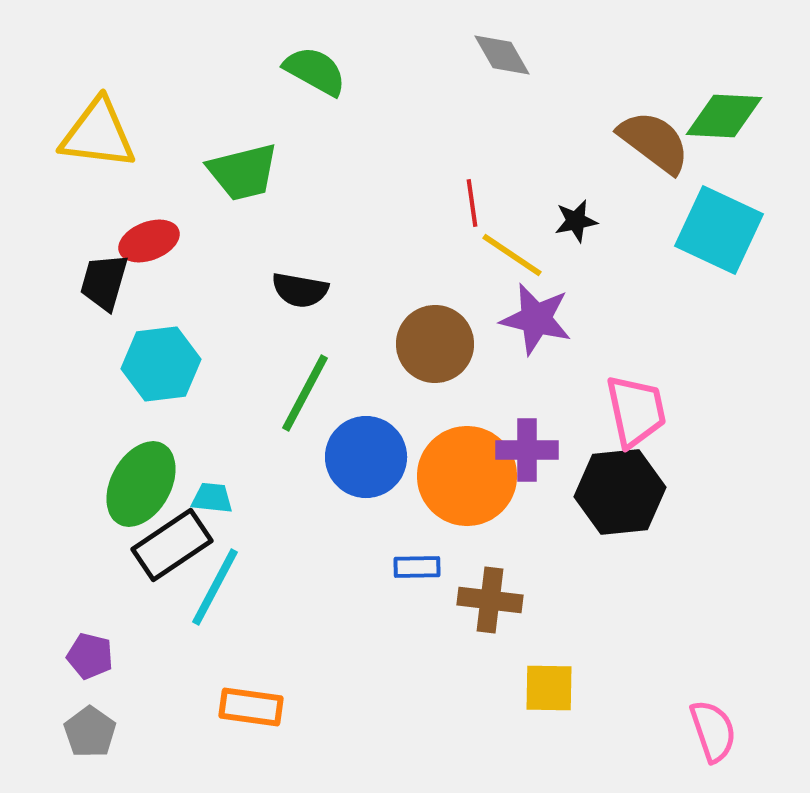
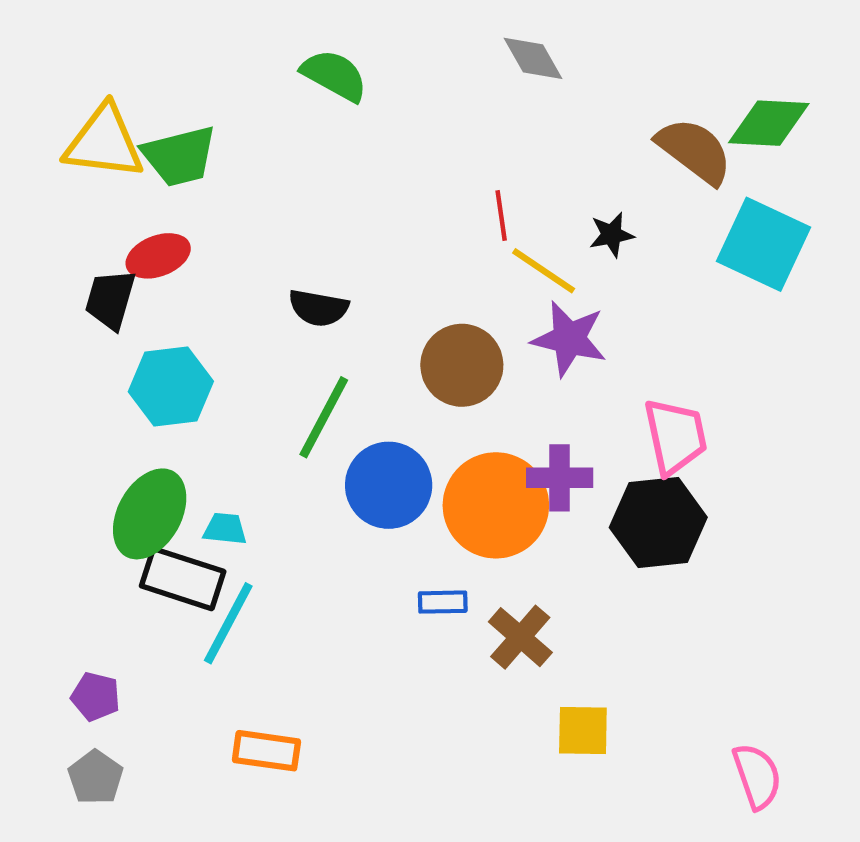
green trapezoid: (243, 172) -> (179, 156), moved
black rectangle: (172, 545) -> (183, 579), turned 52
brown cross: (490, 600) -> (520, 637), turned 34

